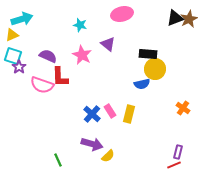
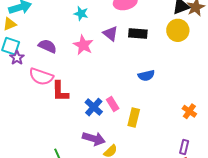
black rectangle: (148, 54) -> (138, 33), moved
yellow circle: (155, 69) -> (178, 30), moved
red L-shape: (60, 77) -> (60, 91), moved
orange cross: (183, 108) -> (189, 111), moved
yellow rectangle: (129, 114) -> (134, 118), moved

